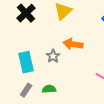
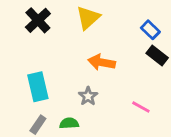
gray star: (53, 56) -> (88, 96), moved

